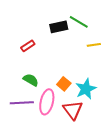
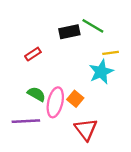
cyan star: (86, 89) -> (101, 72), moved
pink ellipse: (47, 102) -> (55, 102), moved

